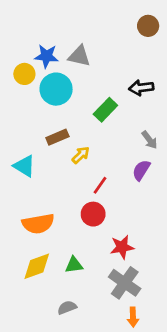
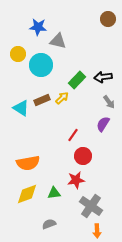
blue star: (46, 56) -> (38, 27), moved
black arrow: (141, 88) -> (103, 77), moved
yellow arrow: (81, 155) -> (62, 98), moved
cyan triangle: (24, 166) -> (21, 108), moved
red circle: (93, 214) -> (83, 156), moved
red star: (122, 247) -> (76, 180), moved

